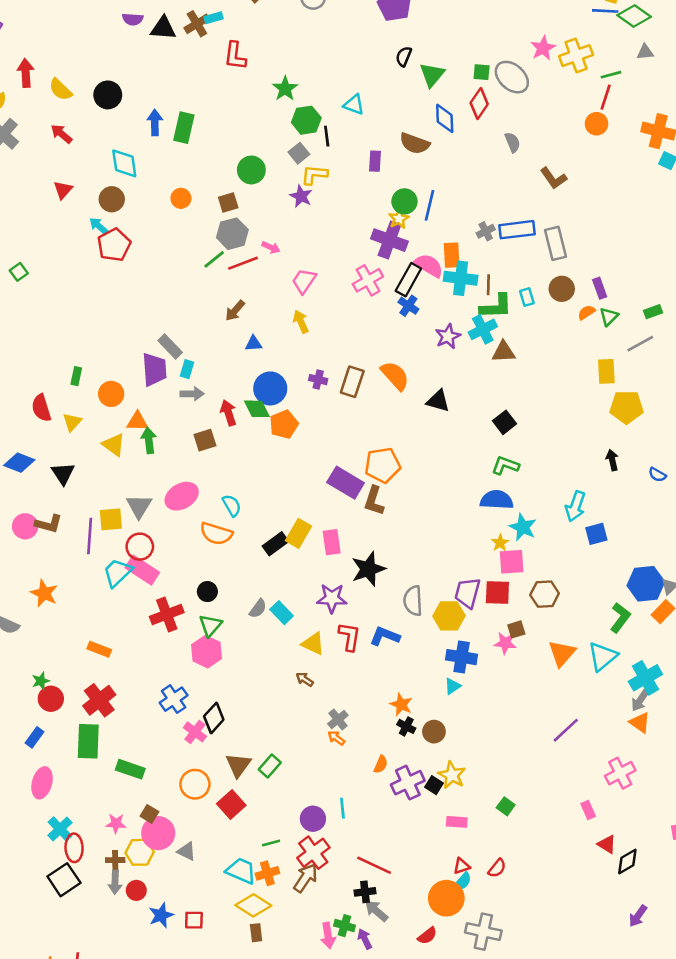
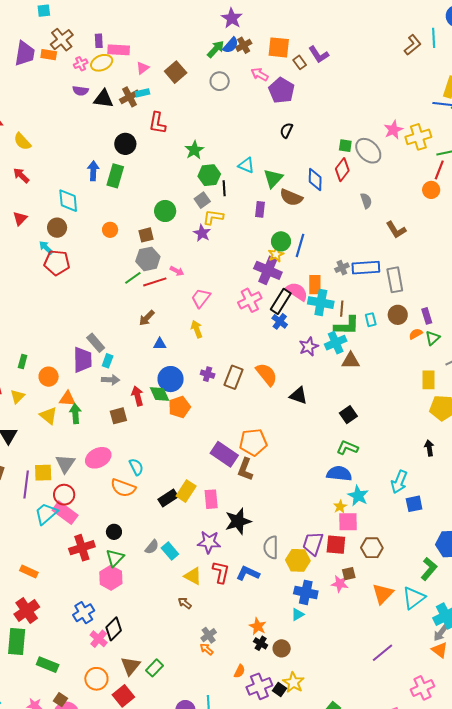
green triangle: (432, 75) -> (273, 178), moved
black circle: (108, 95) -> (125, 144), moved
red pentagon: (114, 245) -> (57, 263), turned 30

